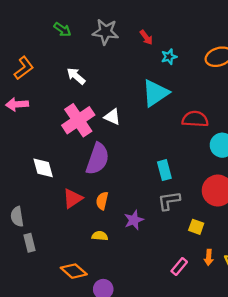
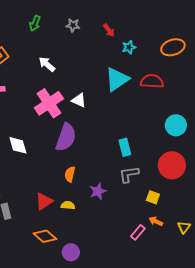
green arrow: (62, 29) -> (35, 23), turned 77
gray star: (105, 32) -> (73, 25), size x0.6
red semicircle: (195, 119) -> (152, 81), moved
red triangle: (73, 198) -> (44, 201), moved
orange arrow: (209, 257) -> (156, 221), moved, turned 112

